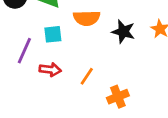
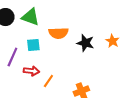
orange line: (87, 76) -> (48, 81), moved

